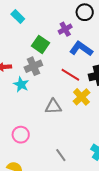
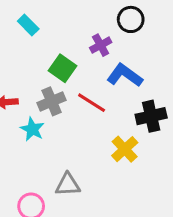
red line: (70, 75) -> (92, 103), moved
gray triangle: (53, 107) -> (68, 185), moved

